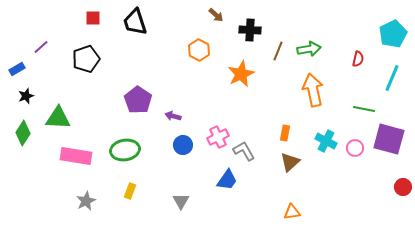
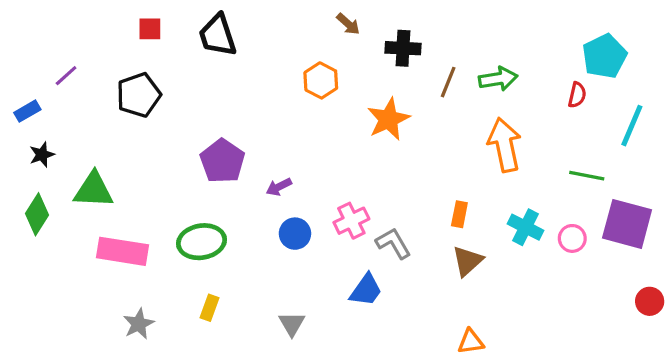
cyan pentagon: (393, 34) -> (604, 56), moved
purple arrow: (173, 116) -> (279, 187), turned -42

